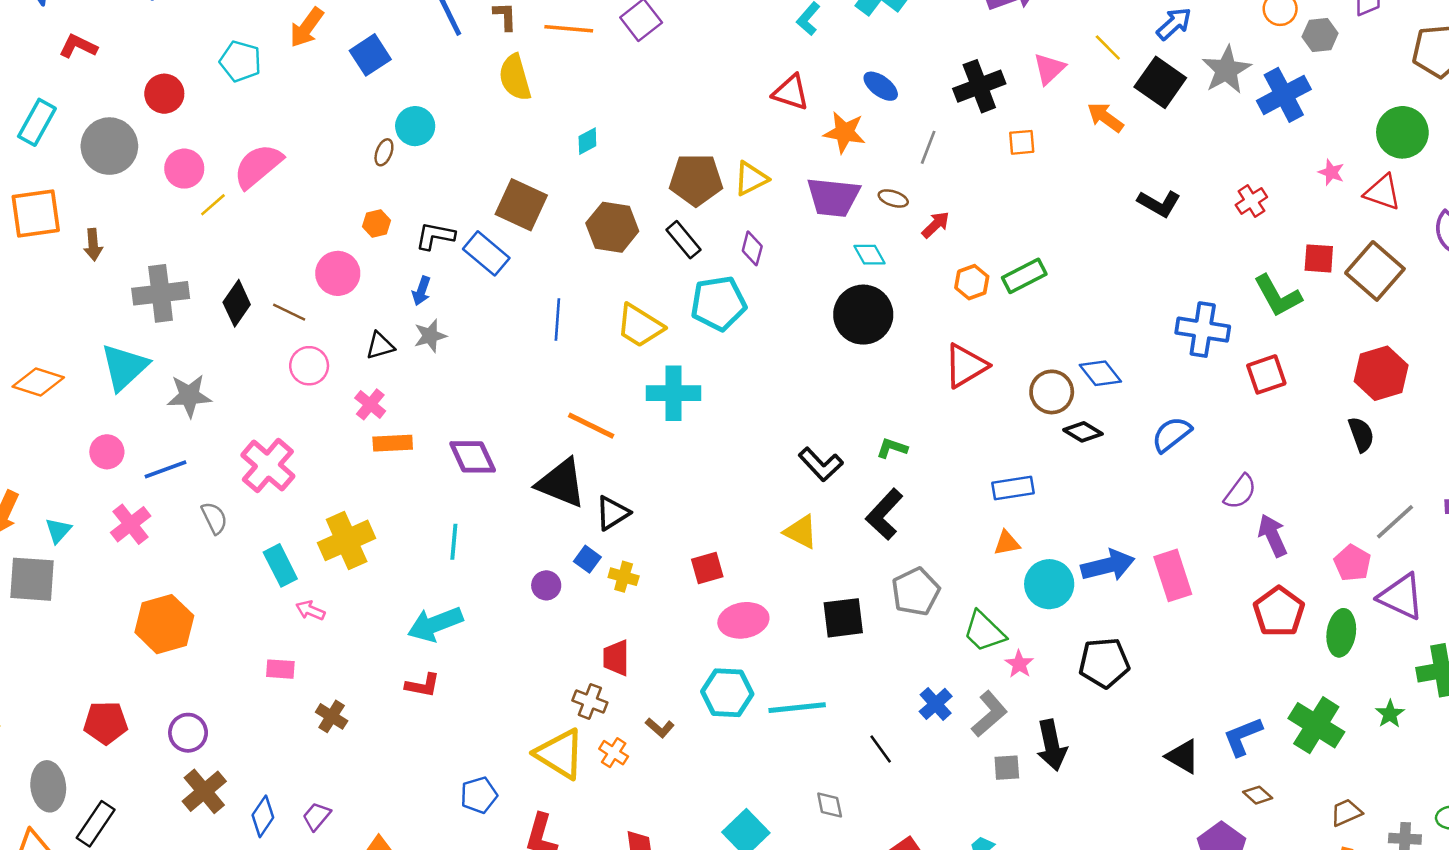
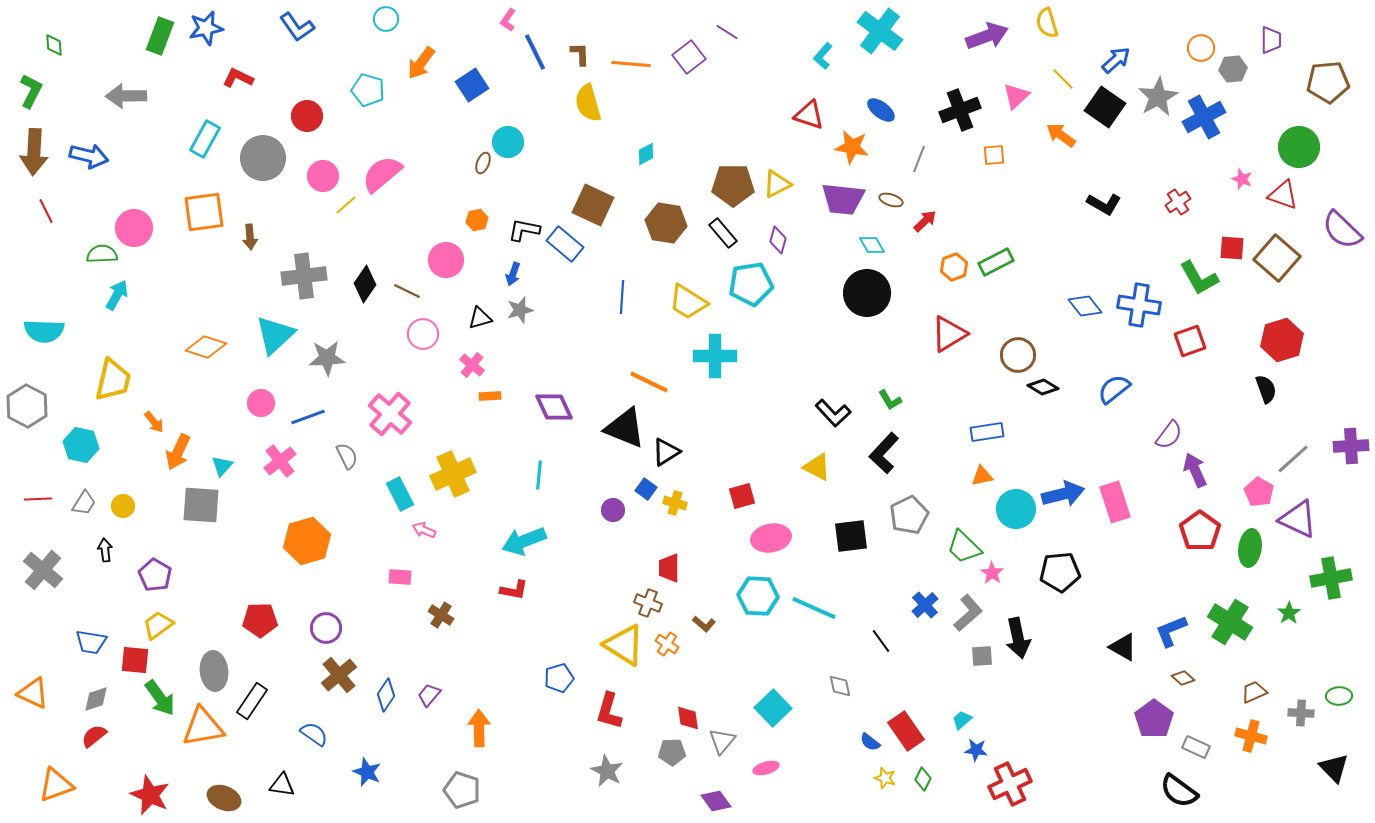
blue diamond: (1100, 373) -> (1085, 306), moved
orange rectangle: (393, 443) -> (490, 396), size x0.7
green L-shape: (892, 448) -> (890, 400), turned -140
cyan line: (797, 708) -> (814, 608), turned 30

